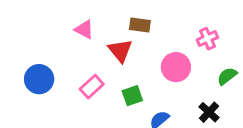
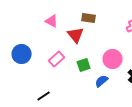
pink circle: (176, 67) -> (113, 59), moved

